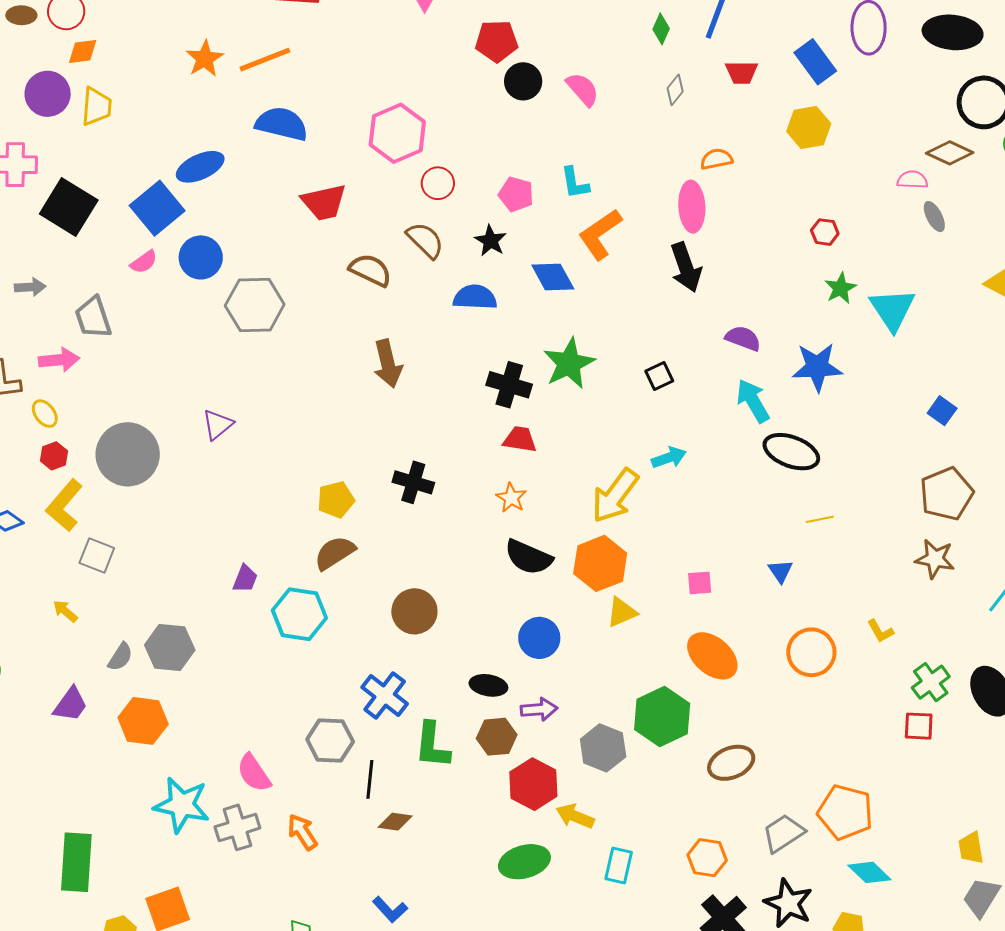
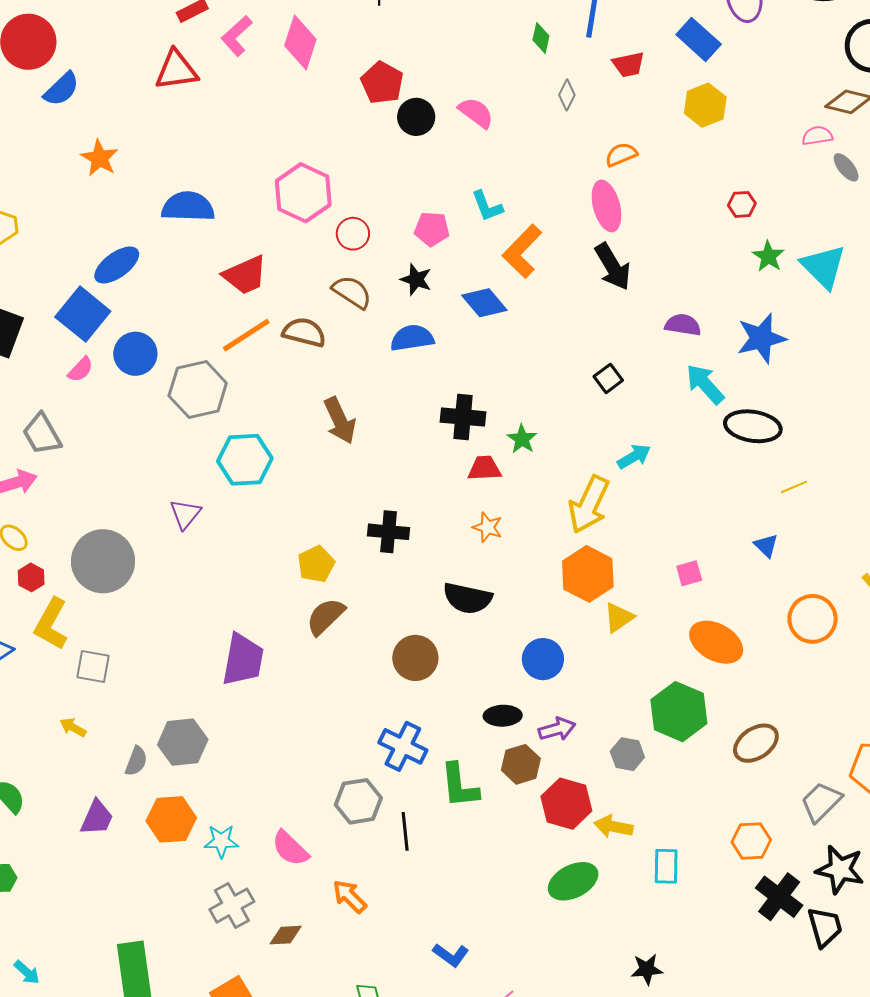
red pentagon: (497, 41) -> (382, 83), turned -30
orange line: (265, 60) -> (246, 335), moved
green star: (569, 363) -> (522, 439), moved, size x0.6
black semicircle: (528, 557) -> (467, 598), moved
purple trapezoid: (245, 579) -> (243, 660), size x1.8
cyan hexagon: (299, 614) -> (245, 460), moved
gray hexagon: (603, 748) -> (627, 754), size x0.7
cyan star: (182, 805) -> (221, 841), moved, size x0.6
brown diamond: (395, 822) -> (286, 935), moved
gray cross: (237, 827) -> (232, 906), moved

